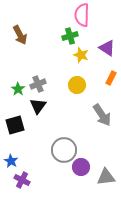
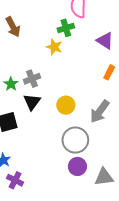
yellow star: (81, 55) -> (54, 47), moved
yellow circle: (77, 85) -> (66, 105), moved
gray arrow: (102, 115) -> (100, 111), turned 70
gray circle: (64, 150) -> (75, 140), moved

